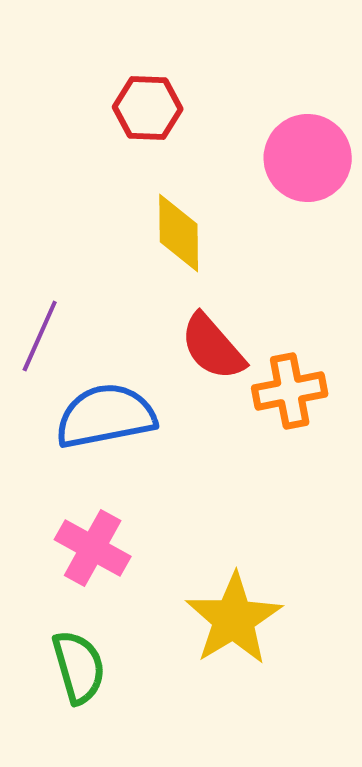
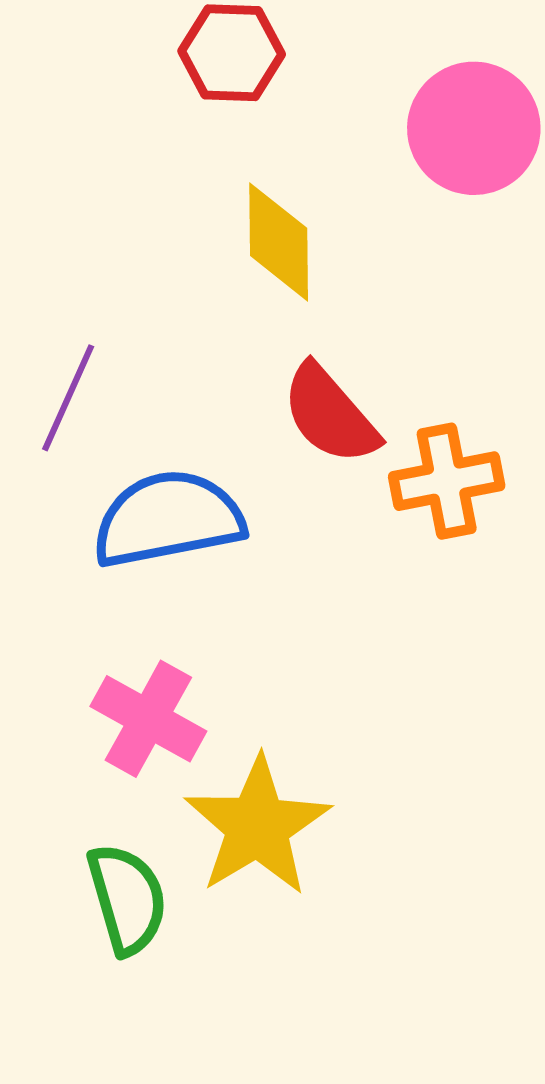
yellow star: (234, 619) -> (257, 826), moved

